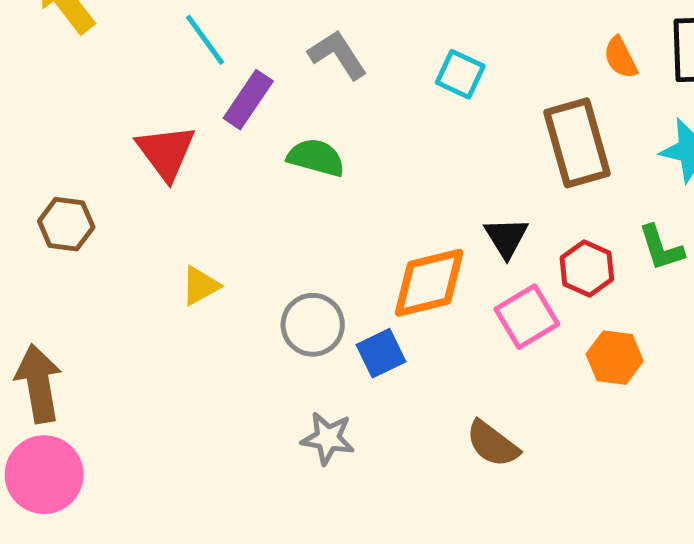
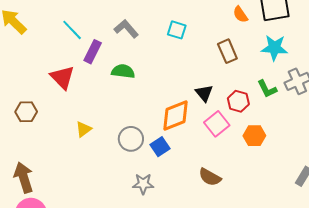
brown rectangle: (577, 143) -> (227, 51), size x0.7

